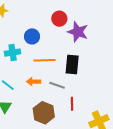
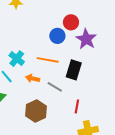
blue circle: (32, 36) -> (57, 36), moved
cyan cross: (13, 53) -> (17, 59), moved, turned 35
red line: (72, 104) -> (77, 106), moved

